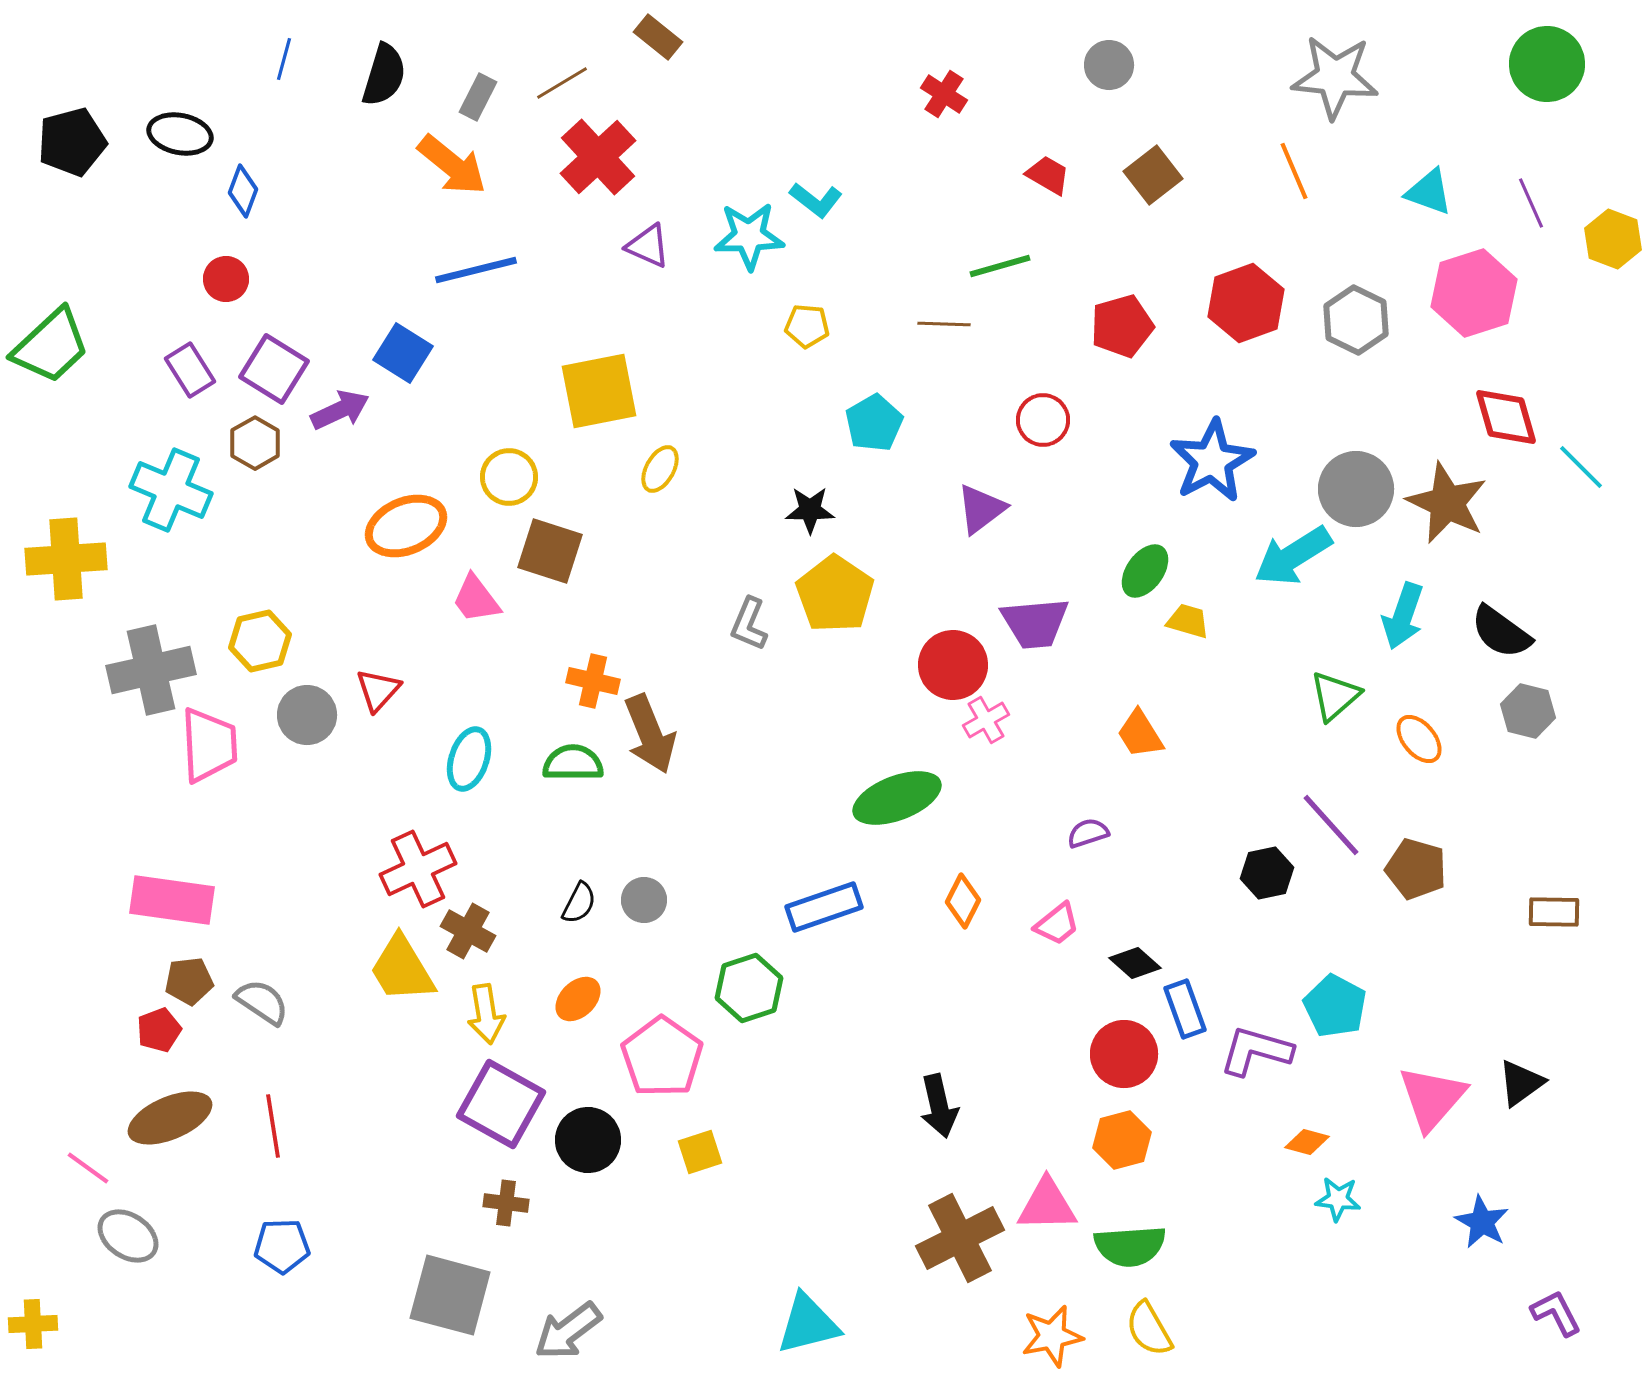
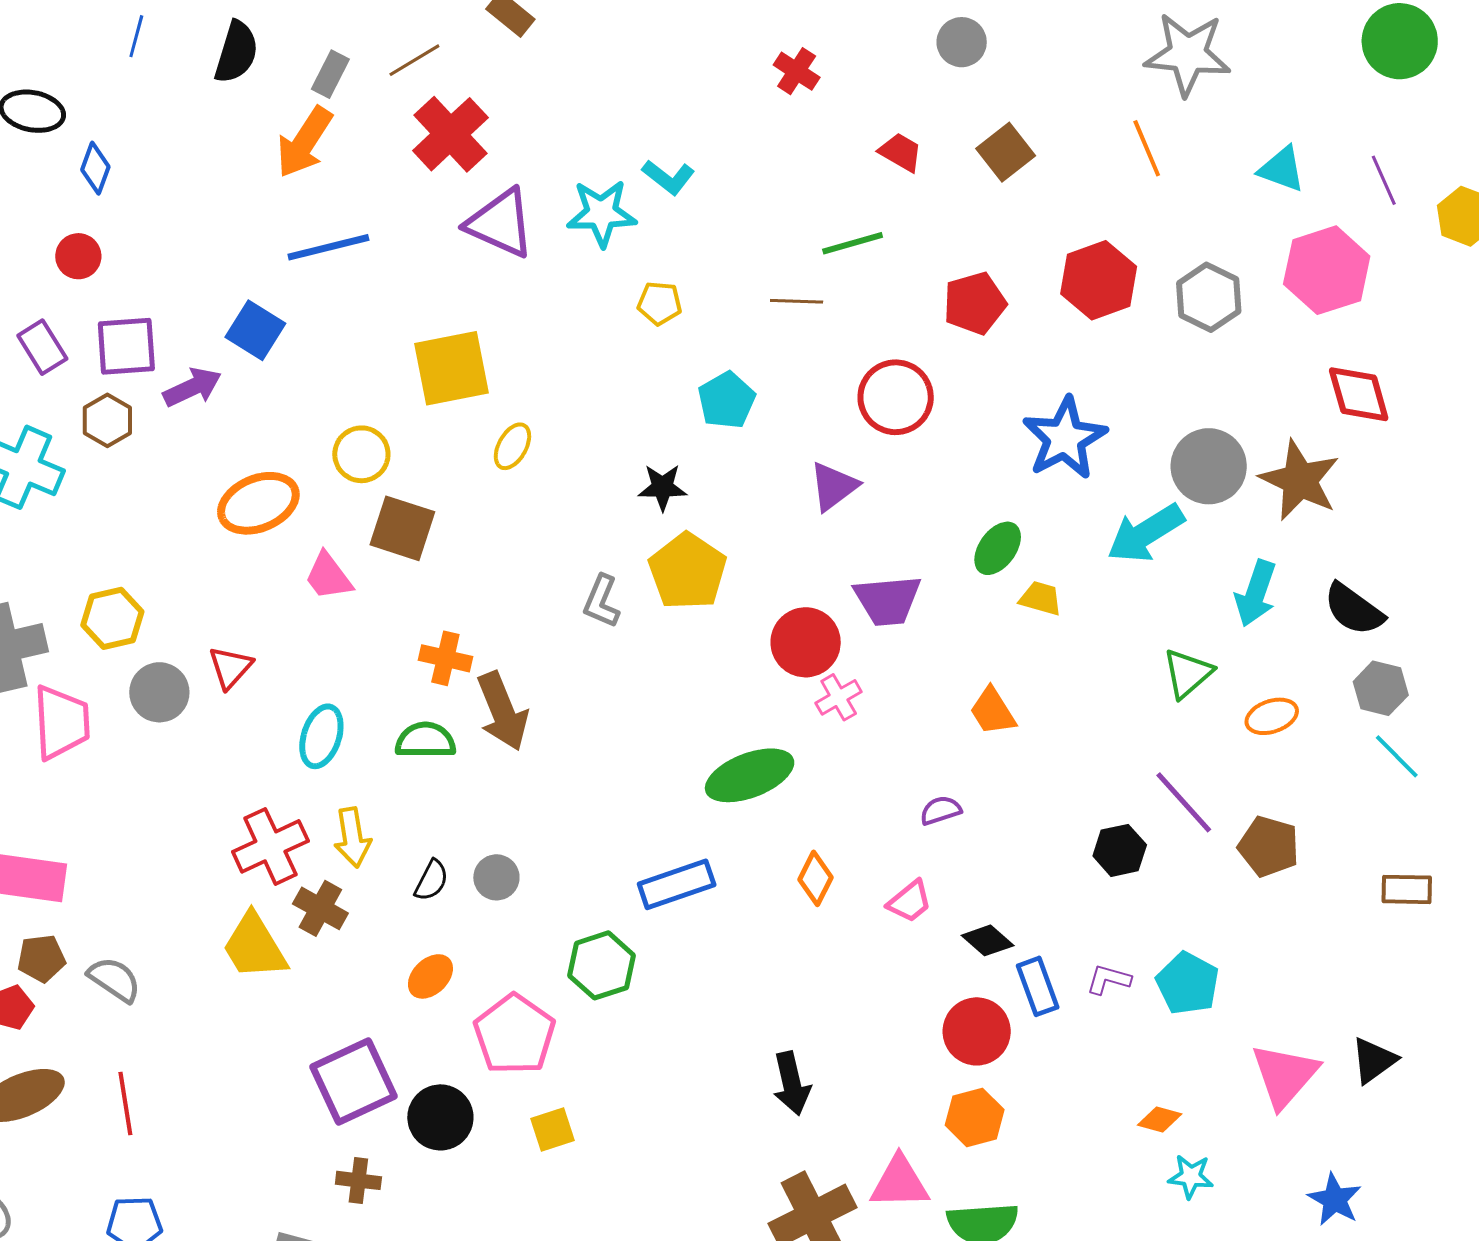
orange arrow: (452, 165) -> (304, 142), turned 84
purple triangle: (648, 246) -> (500, 223), size x1.6
purple square: (274, 369) -> (126, 346), turned -36
red circle: (1043, 420) -> (896, 397), size x1.4
cyan line: (1581, 467) -> (1397, 756), moved
orange ellipse: (1419, 739) -> (1272, 716), turned -69
yellow arrow: (486, 1014) -> (352, 837), moved
purple L-shape: (1256, 1051) -> (1109, 979), moved, size x0.6
purple square: (501, 1104) -> (353, 1081), turned 36

